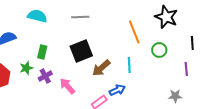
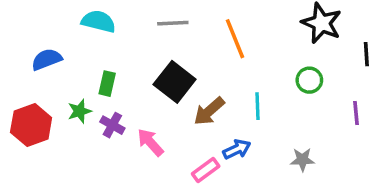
orange line: (134, 32) -> (235, 39), moved
black line: (192, 43) -> (366, 54), moved
black square: (81, 51) -> (175, 82), turned -30
purple cross: (45, 76) -> (112, 125), turned -32
gray star: (175, 96) -> (302, 160), moved

